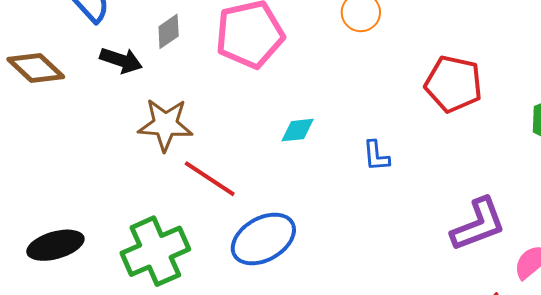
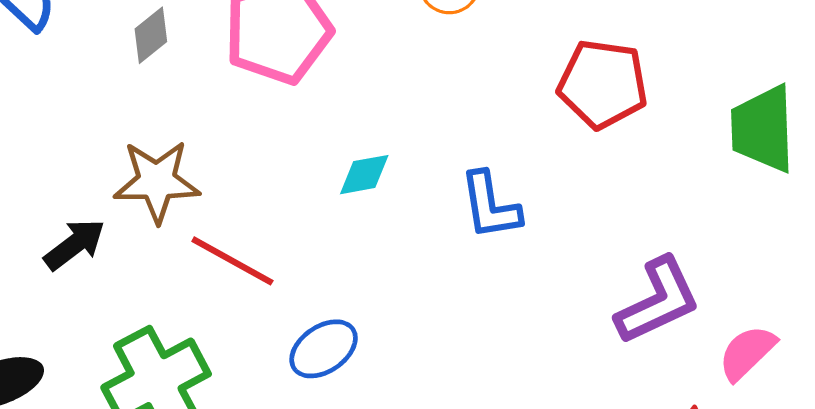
black arrow: (121, 60) -> (75, 244), moved, turned -51
blue L-shape: (376, 156) -> (490, 206), size x1.4
blue ellipse: (263, 239) -> (324, 349), size x0.7

